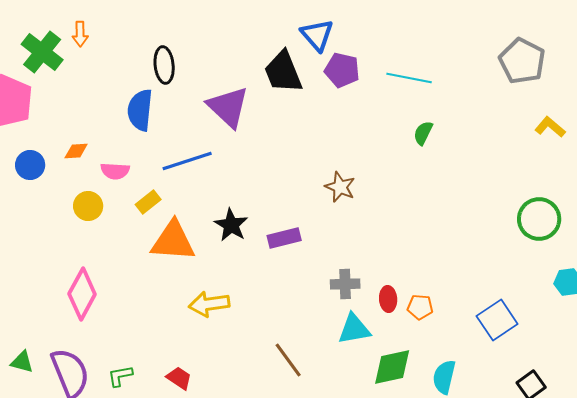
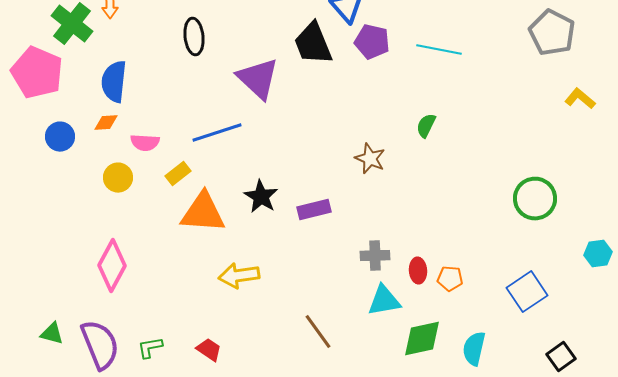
blue semicircle: (140, 110) -> (114, 82), moved
green semicircle: (423, 133) -> (426, 126), moved
green circle: (539, 219) -> (535, 199), moved

